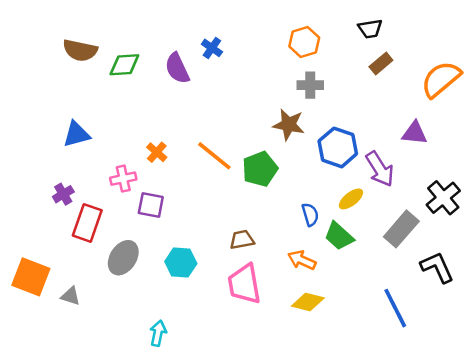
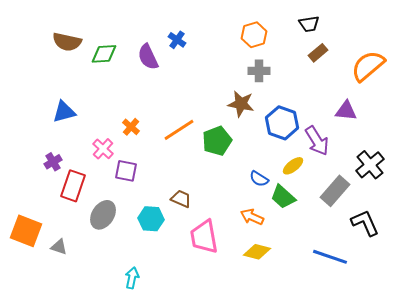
orange line: (214, 156) -> (179, 130), turned -72
pink cross: (123, 179) -> (103, 149), turned -35
blue semicircle: (310, 215) -> (259, 179), turned 138
brown trapezoid: (242, 240) -> (181, 199), moved, turned 35
blue line: (395, 308) -> (330, 257), turned -44

